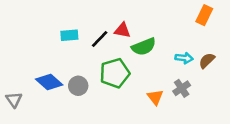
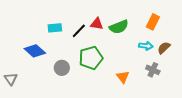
orange rectangle: (204, 15) -> (153, 22), moved
green semicircle: (144, 47) -> (119, 27), moved
blue diamond: (49, 82) -> (35, 51), moved
gray cross: (182, 88) -> (153, 70), moved, turned -32

